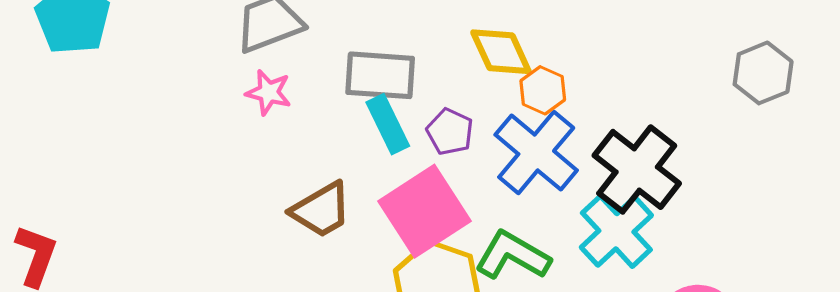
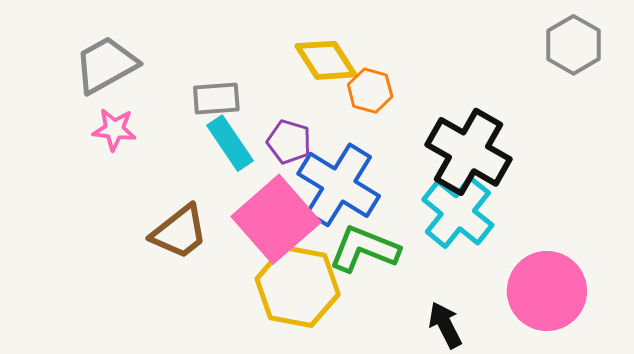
gray rectangle: (380, 75) -> (216, 99), size x0.7
blue cross: (536, 152) -> (339, 185), moved

